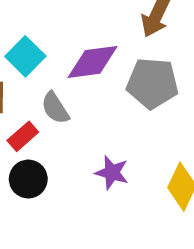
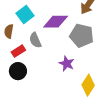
purple star: (112, 173) -> (67, 64), moved

